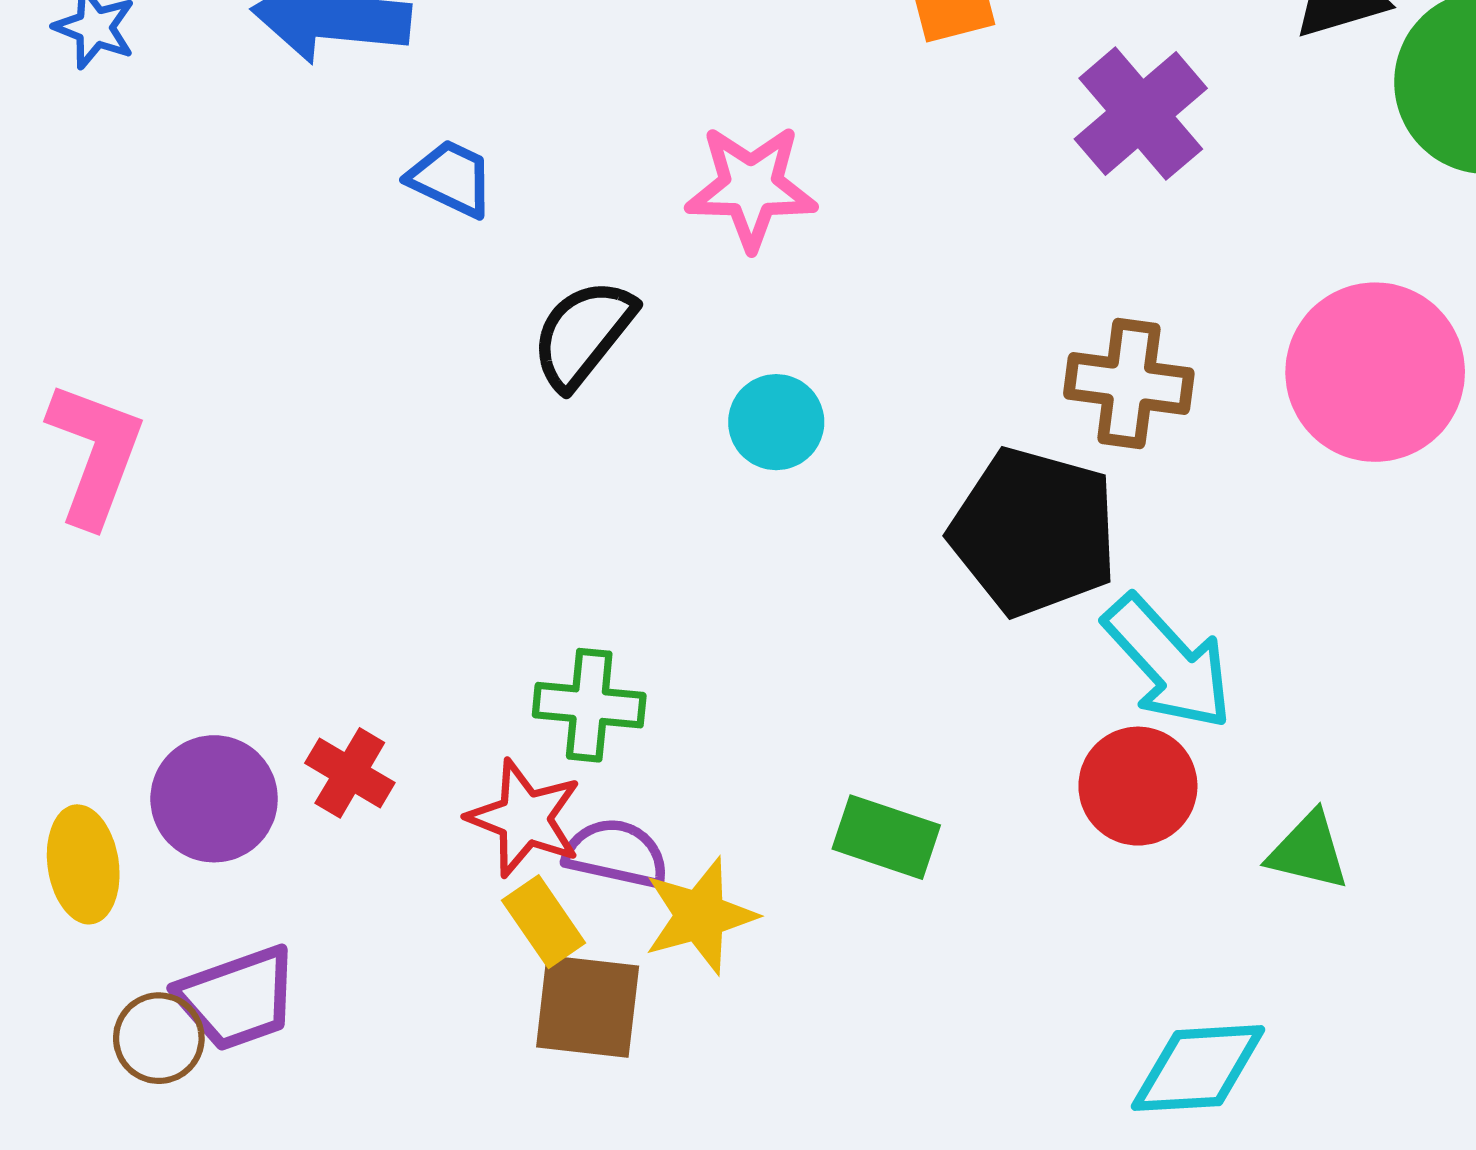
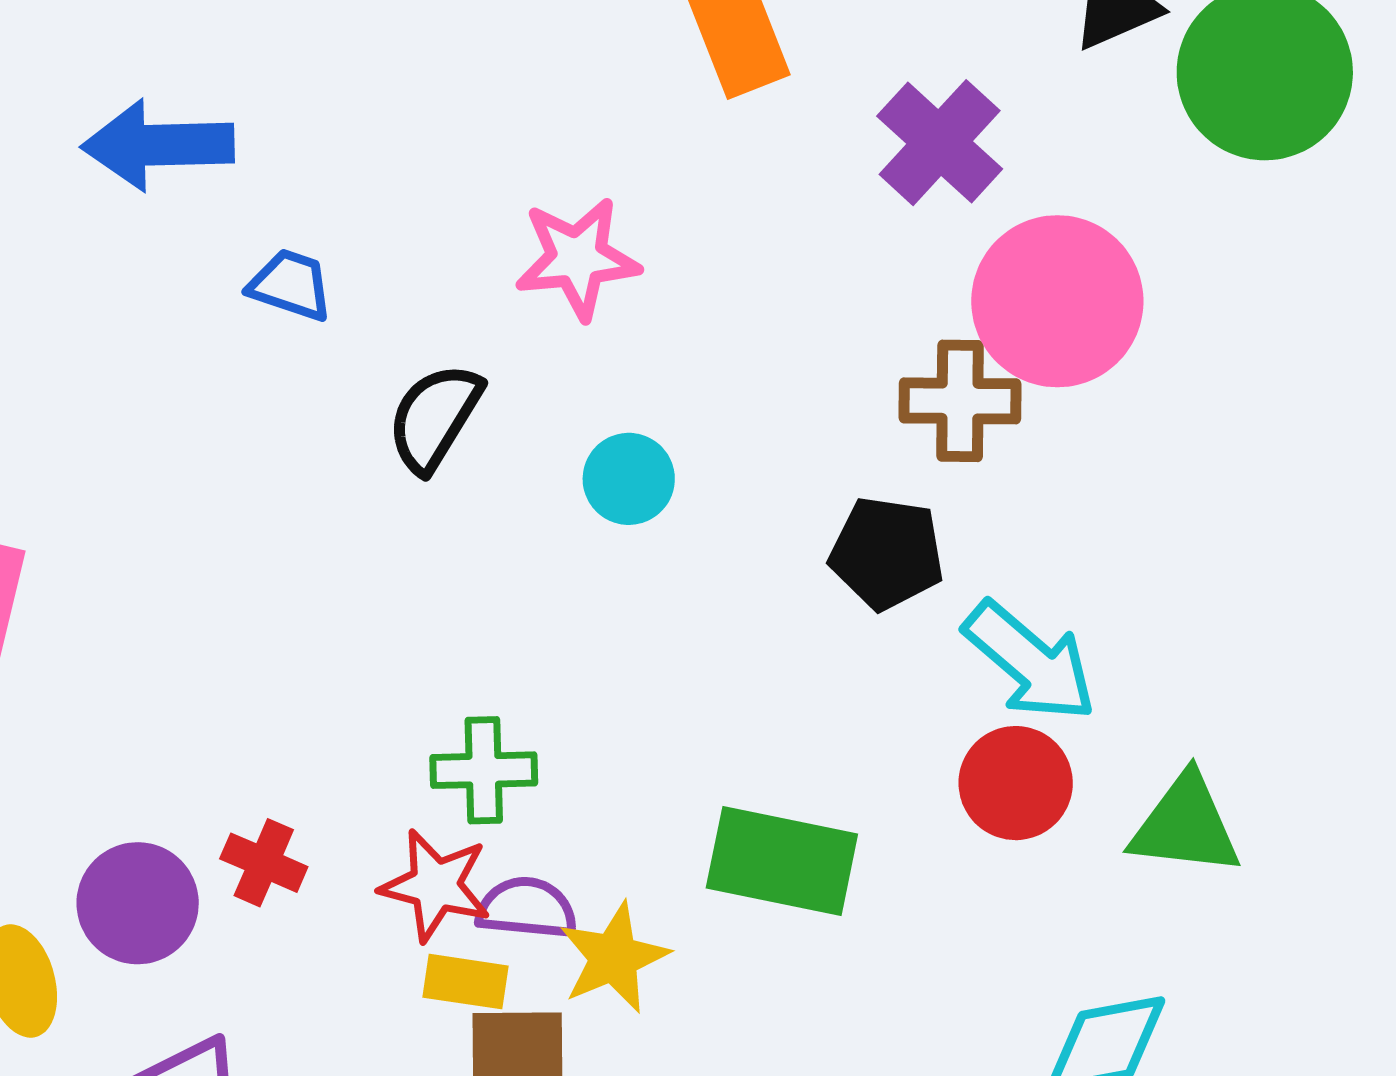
pink circle: (1375, 372) -> (1057, 301), moved
black pentagon: (1034, 532) -> (887, 553), size x0.7
green rectangle: (886, 837) -> (782, 861), size x1.5
green triangle: (1308, 851) -> (1185, 825), size x1.4
yellow rectangle: (544, 922) -> (466, 982), turned -40

